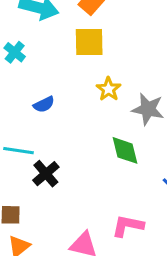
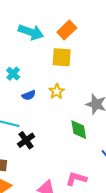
cyan cross: (15, 52) -> (13, 74), moved
yellow star: (109, 89) -> (57, 91), moved

